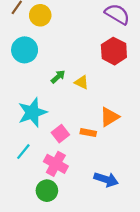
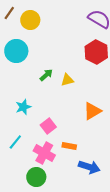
yellow triangle: (82, 82) -> (67, 80), turned -40
cyan star: (32, 112) -> (23, 107), size x0.6
orange rectangle: (88, 133) -> (69, 146), moved

